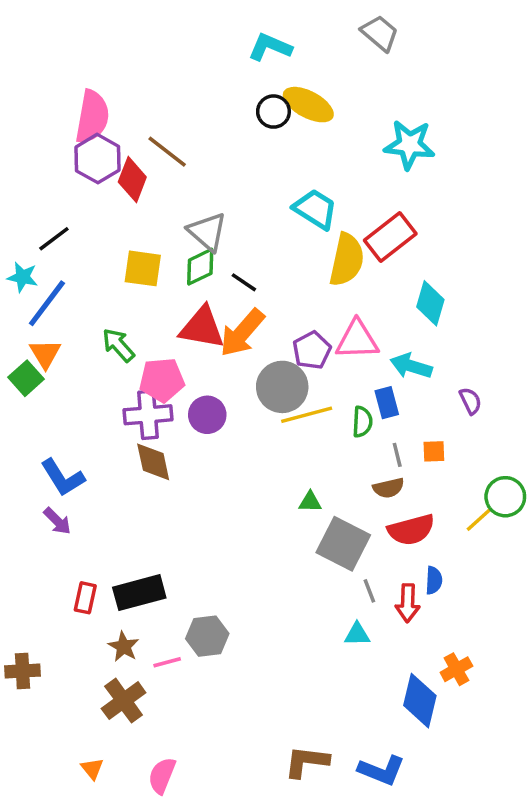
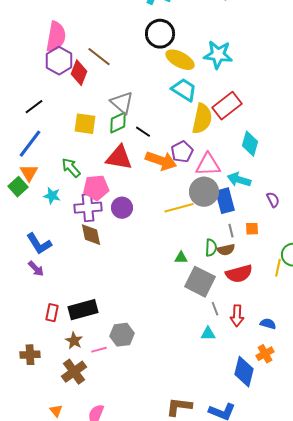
yellow ellipse: (308, 105) -> (180, 60), moved
black circle: (273, 112) -> (160, 34), size x1.5
cyan star: (409, 145) -> (218, 55), moved
cyan star: (23, 277) -> (52, 196), moved
orange arrow: (242, 333) -> (161, 161), moved, turned -112
purple pentagon: (312, 350) -> (182, 152), moved
gray circle: (282, 387) -> (204, 192), moved
blue rectangle: (387, 403) -> (225, 201), size x1.4
green semicircle: (362, 422) -> (211, 248), moved
yellow line: (479, 519) -> (278, 268), turned -36
blue semicircle: (434, 580) -> (268, 324), moved, turned -77
brown cross: (23, 671) -> (30, 355), moved

